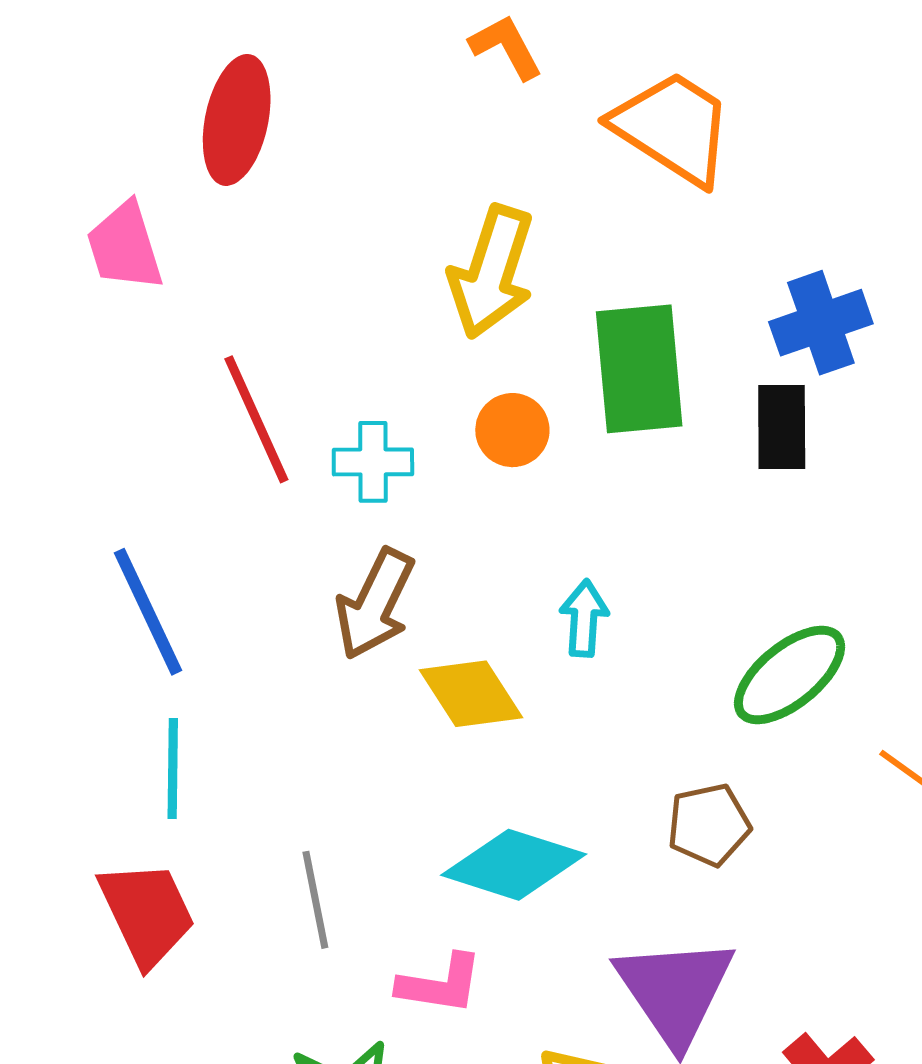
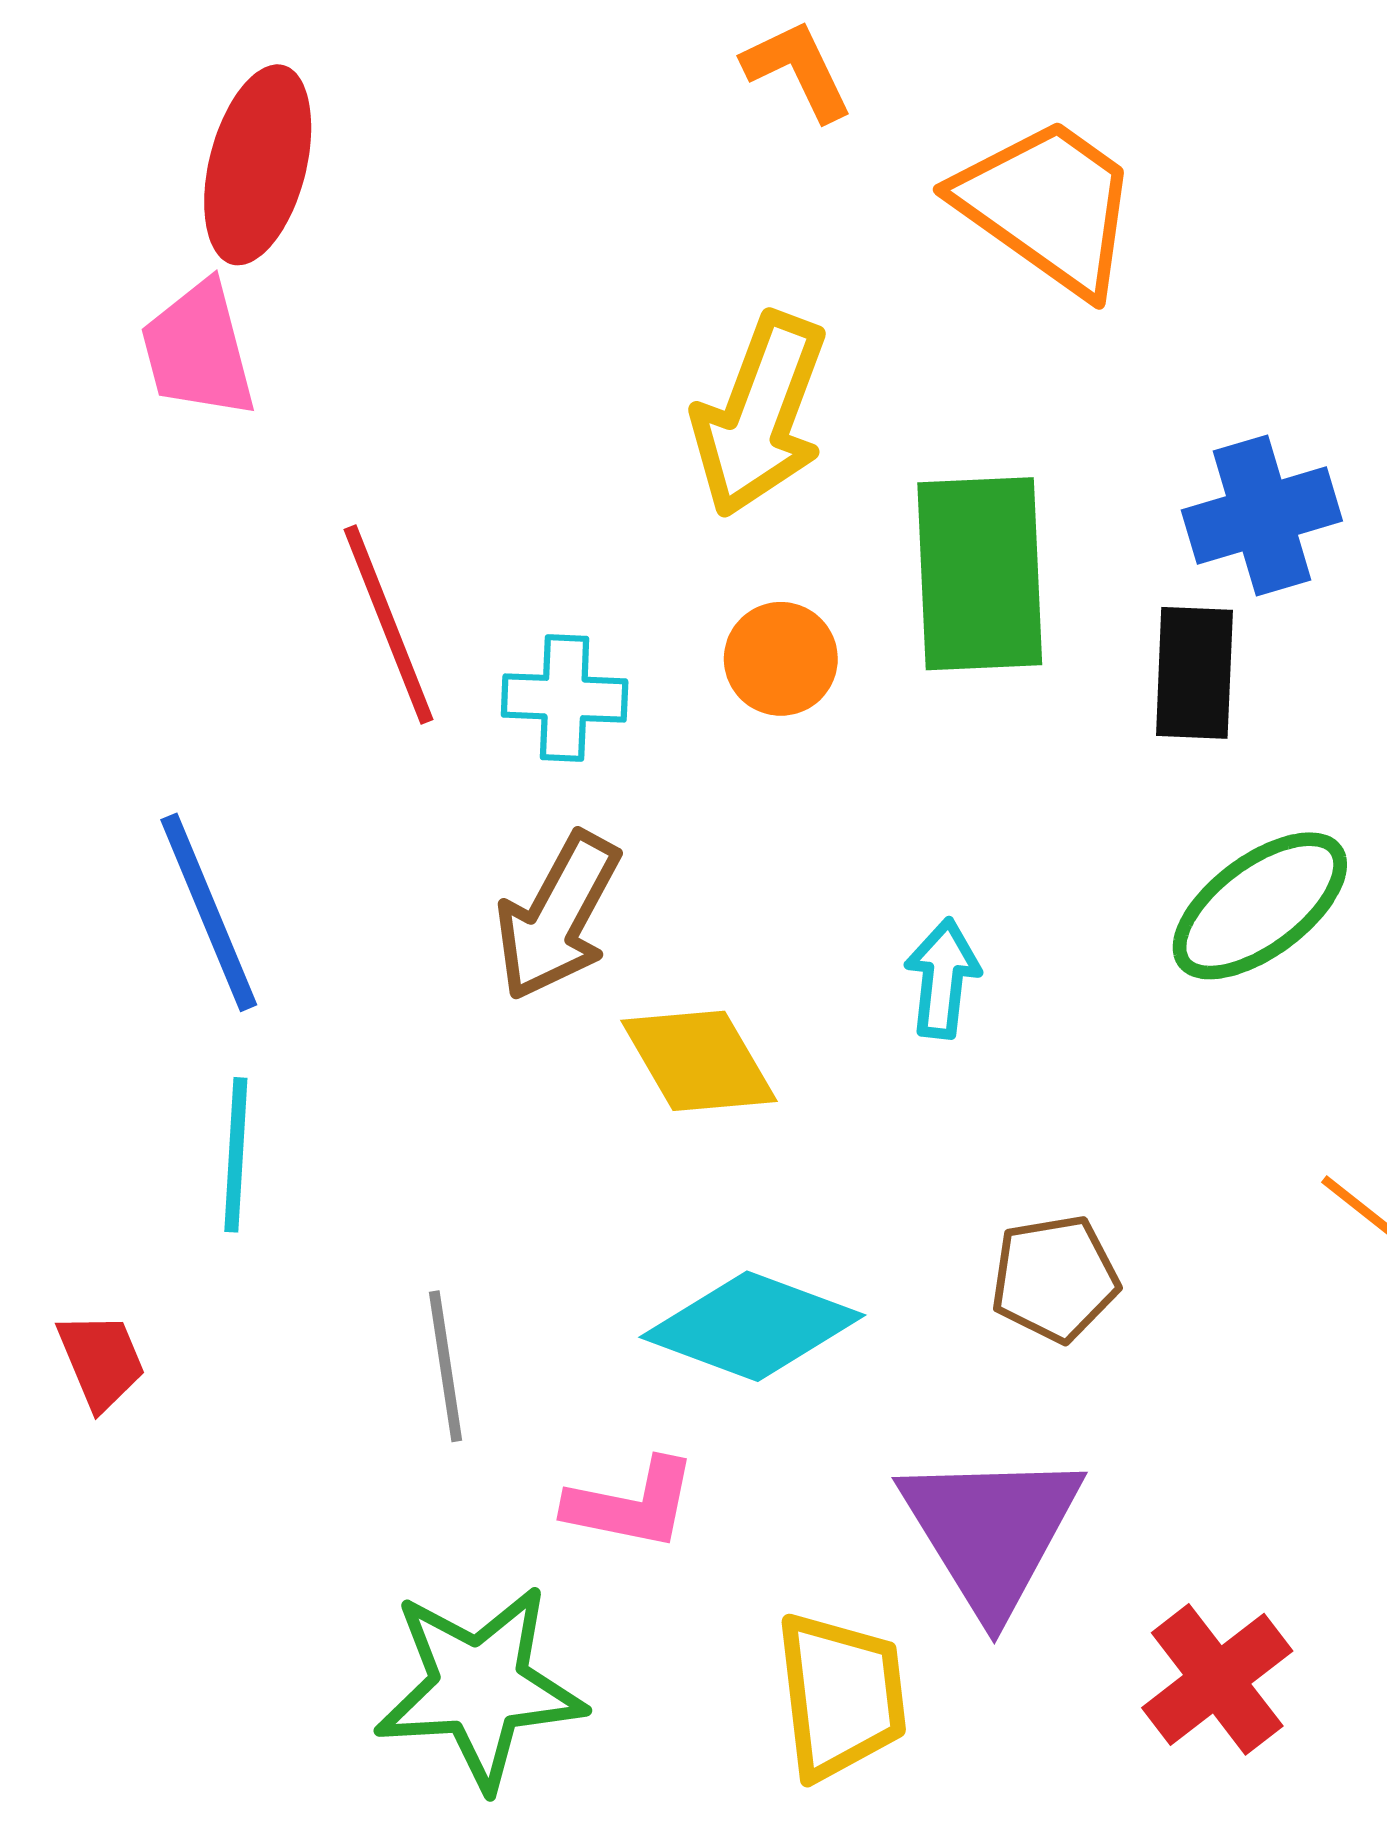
red ellipse: (237, 120) -> (258, 165), moved
cyan arrow: (584, 618) -> (942, 978), moved
green ellipse: (790, 675) -> (1260, 906), moved
red trapezoid: (147, 913) -> (101, 1361), moved, size x0.6

